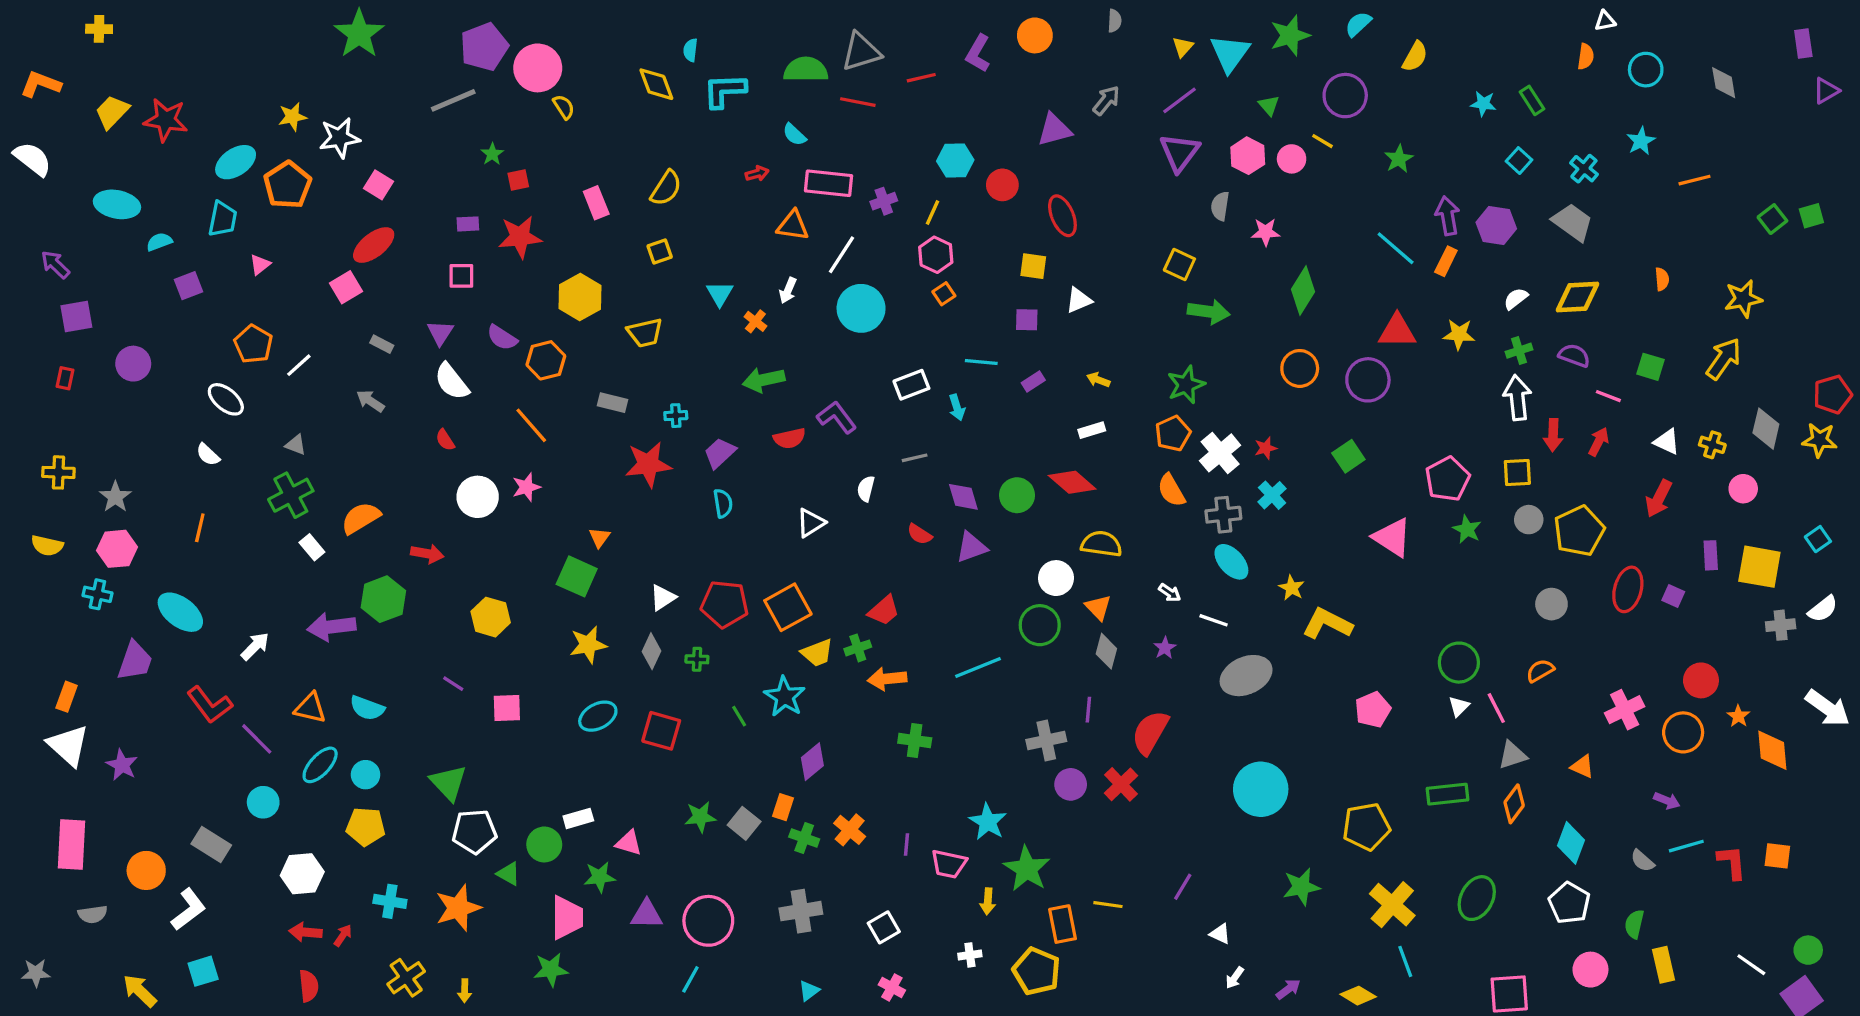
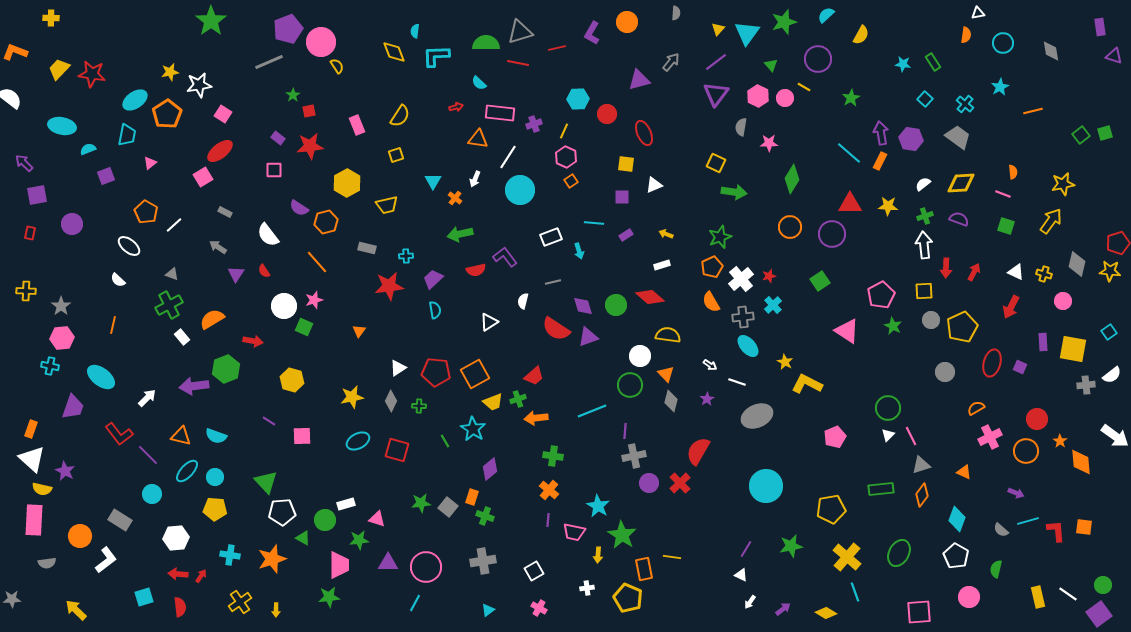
purple triangle: (1826, 91) -> (1114, 56), turned 48
purple rectangle: (468, 224) -> (278, 138), turned 40
purple triangle: (440, 333) -> (236, 274), moved
pink line: (1608, 396) -> (1003, 194), moved
red semicircle: (920, 534) -> (556, 329), size x1.8
yellow semicircle: (47, 546) -> (42, 489), moved
green square: (577, 576) -> (304, 327), moved, size x0.7
orange semicircle: (1540, 671) -> (976, 408), moved
purple line: (1088, 710) -> (625, 431), moved
orange cross: (850, 830) -> (549, 490), moved
purple line: (1183, 887) -> (746, 549), moved
yellow rectangle: (1664, 965) -> (1038, 597), moved
cyan square: (203, 971) -> (144, 597), moved

